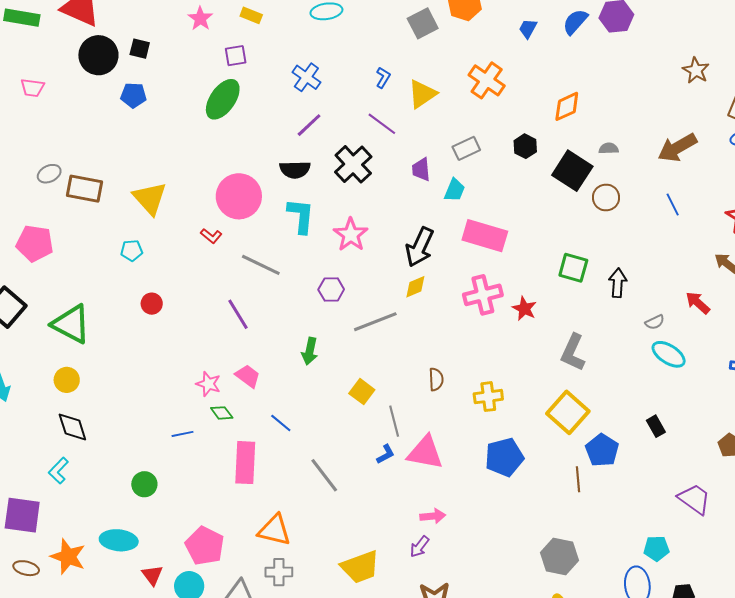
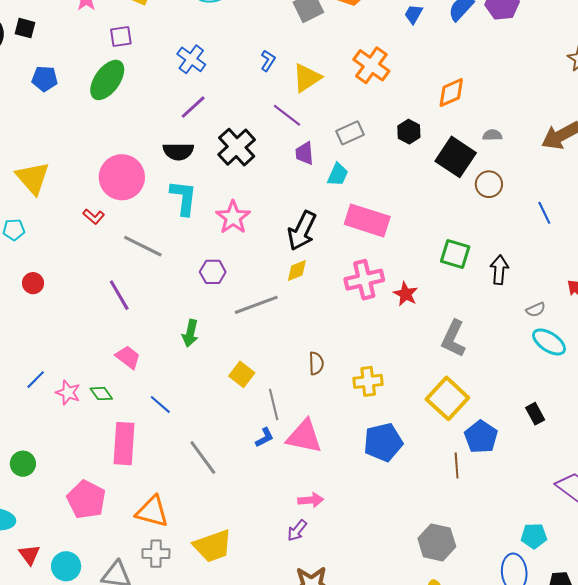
blue pentagon: (133, 95) -> (45, 79), moved
purple line: (382, 124) -> (287, 115), moved
blue line: (673, 204) -> (544, 213), moved
pink star: (208, 384) -> (68, 393), moved
blue line: (183, 434) -> (36, 380), moved, turned -35
pink pentagon: (205, 546) -> (86, 500), moved
yellow trapezoid: (360, 567) -> (213, 546), moved

